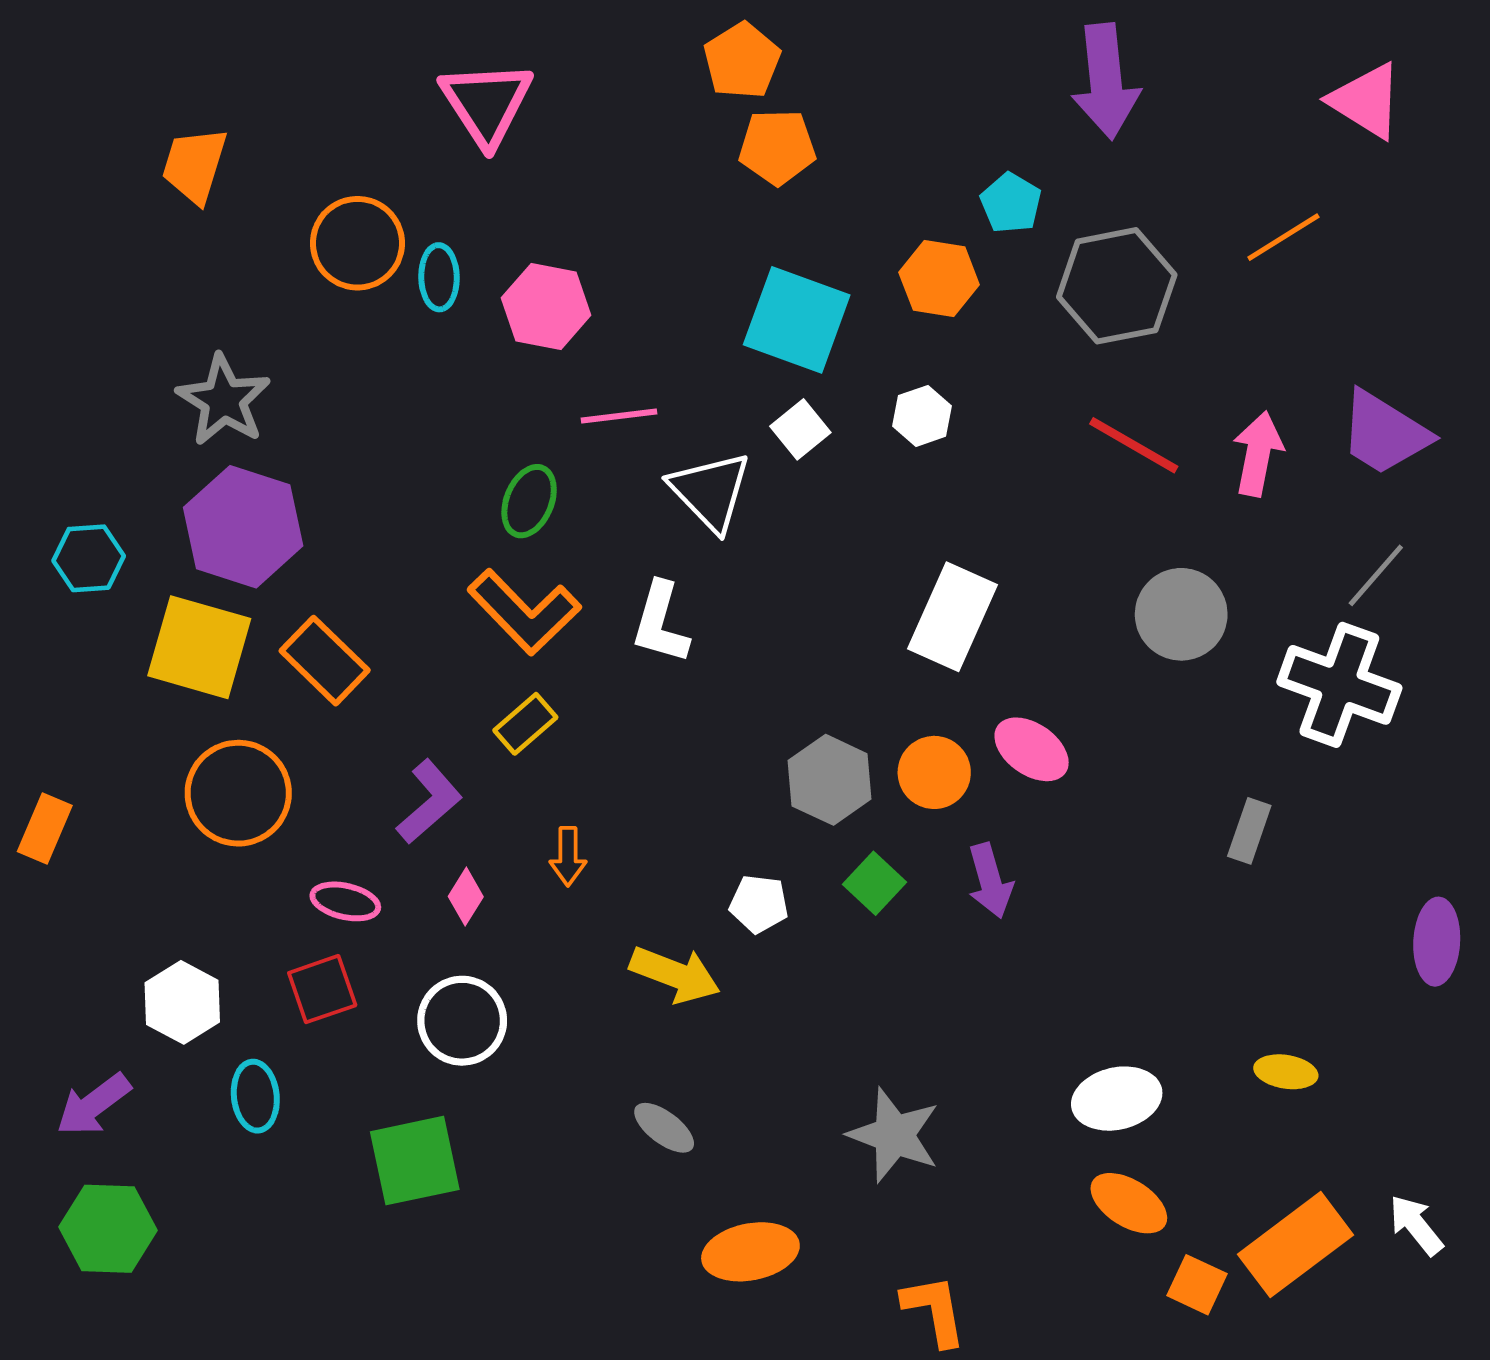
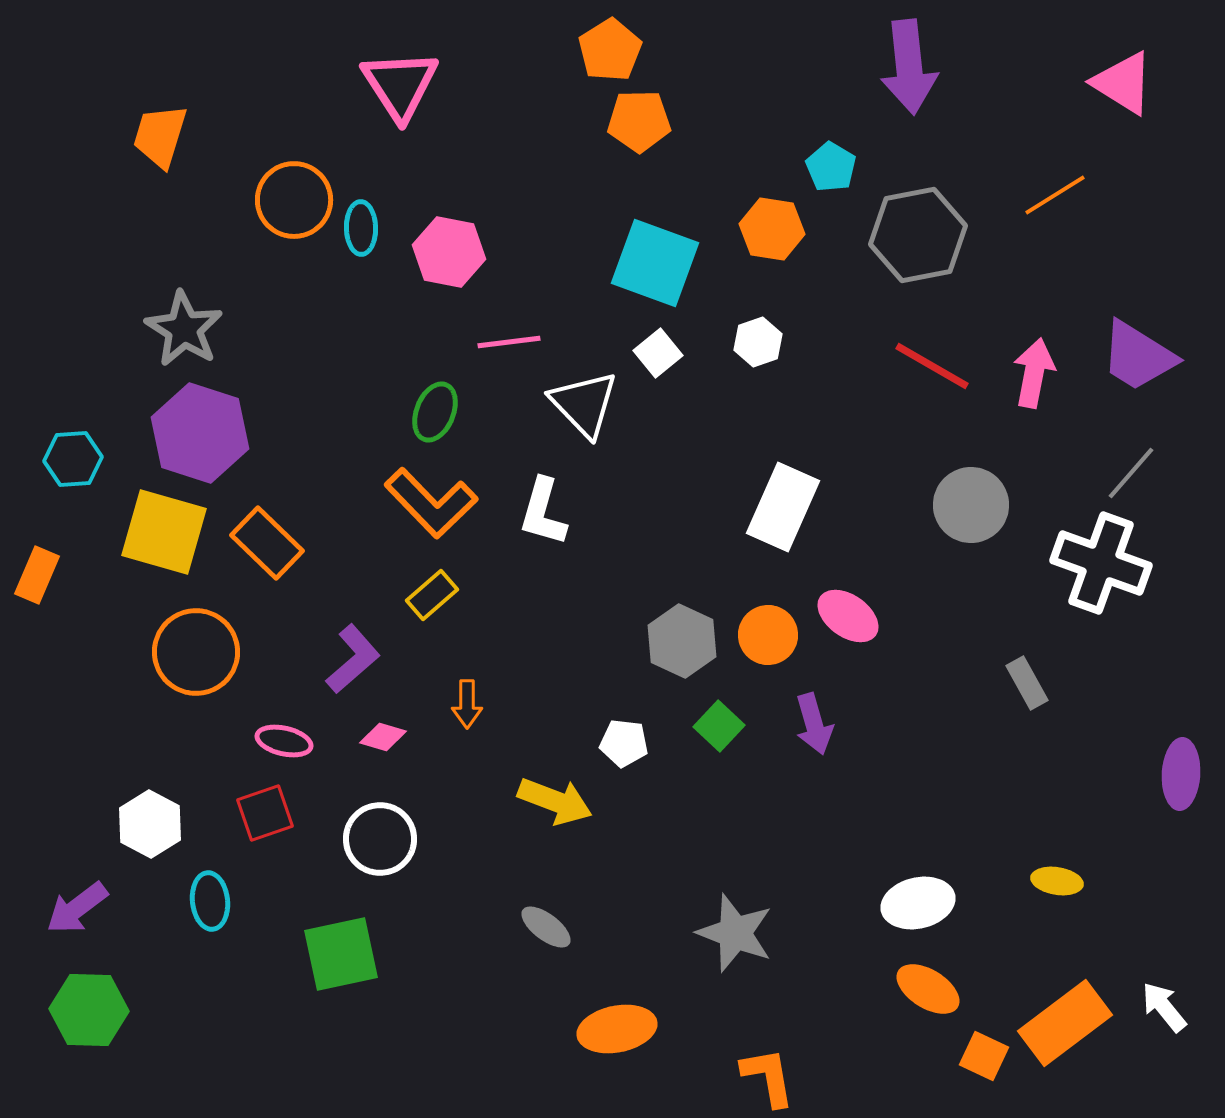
orange rectangle: (45, 828) -> (37, 575), moved
gray rectangle: (1249, 831) -> (1027, 683), turned -48
pink diamond: (466, 897) -> (383, 737), turned 75

